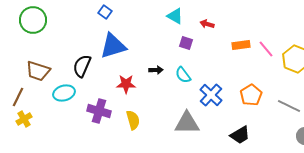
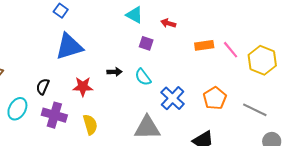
black semicircle: (82, 66) -> (43, 87), moved, size x0.7
cyan ellipse: (64, 93) -> (17, 109), moved, turned -45

